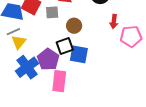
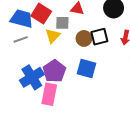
yellow triangle: (19, 42) -> (53, 36), moved
black square: (65, 46) -> (99, 37), moved
pink rectangle: (59, 81) -> (49, 94), moved

